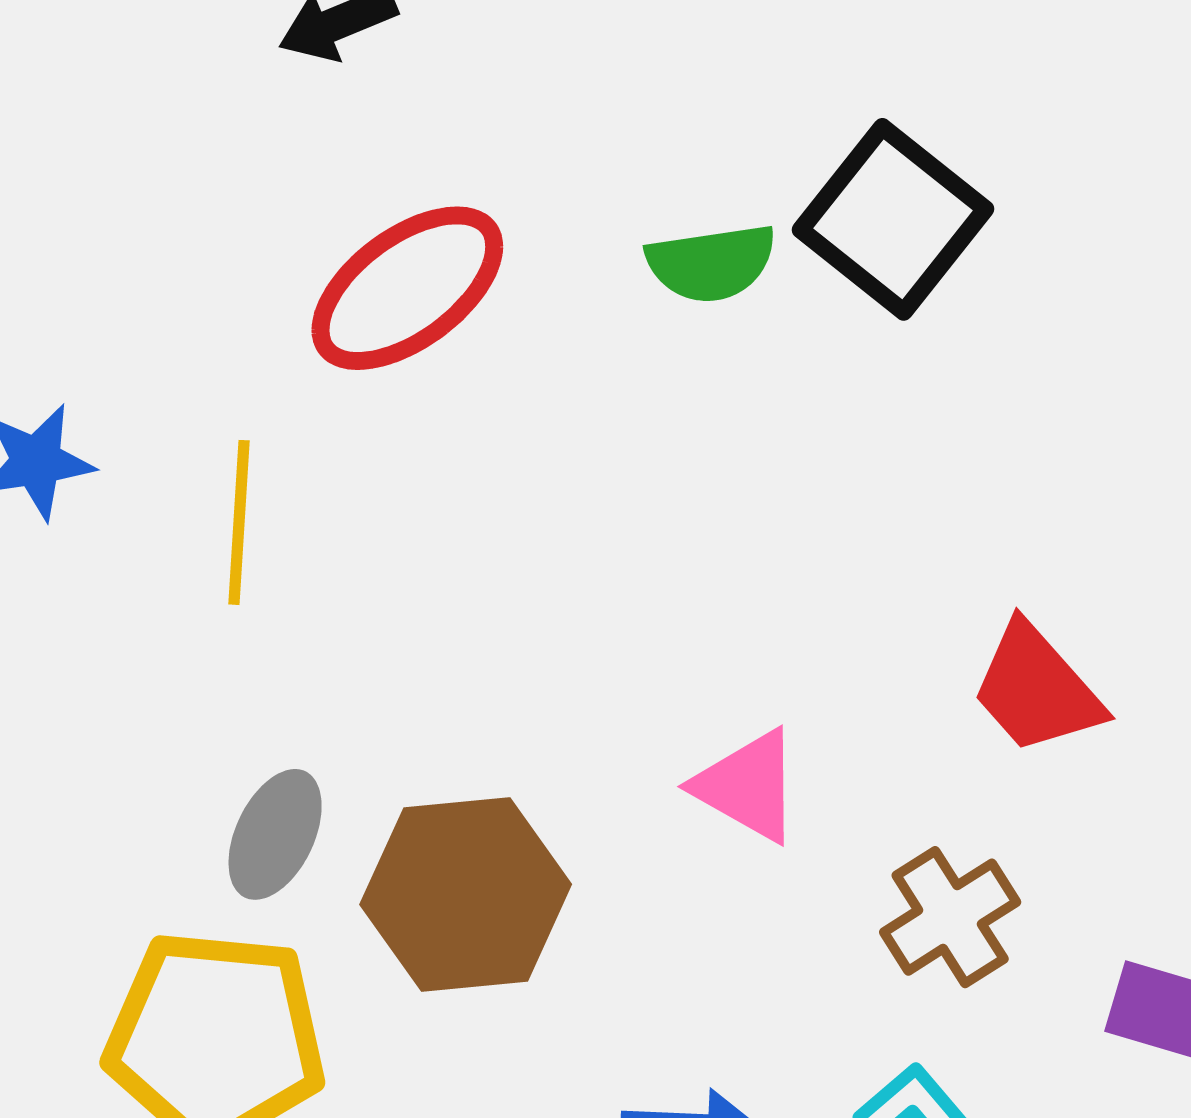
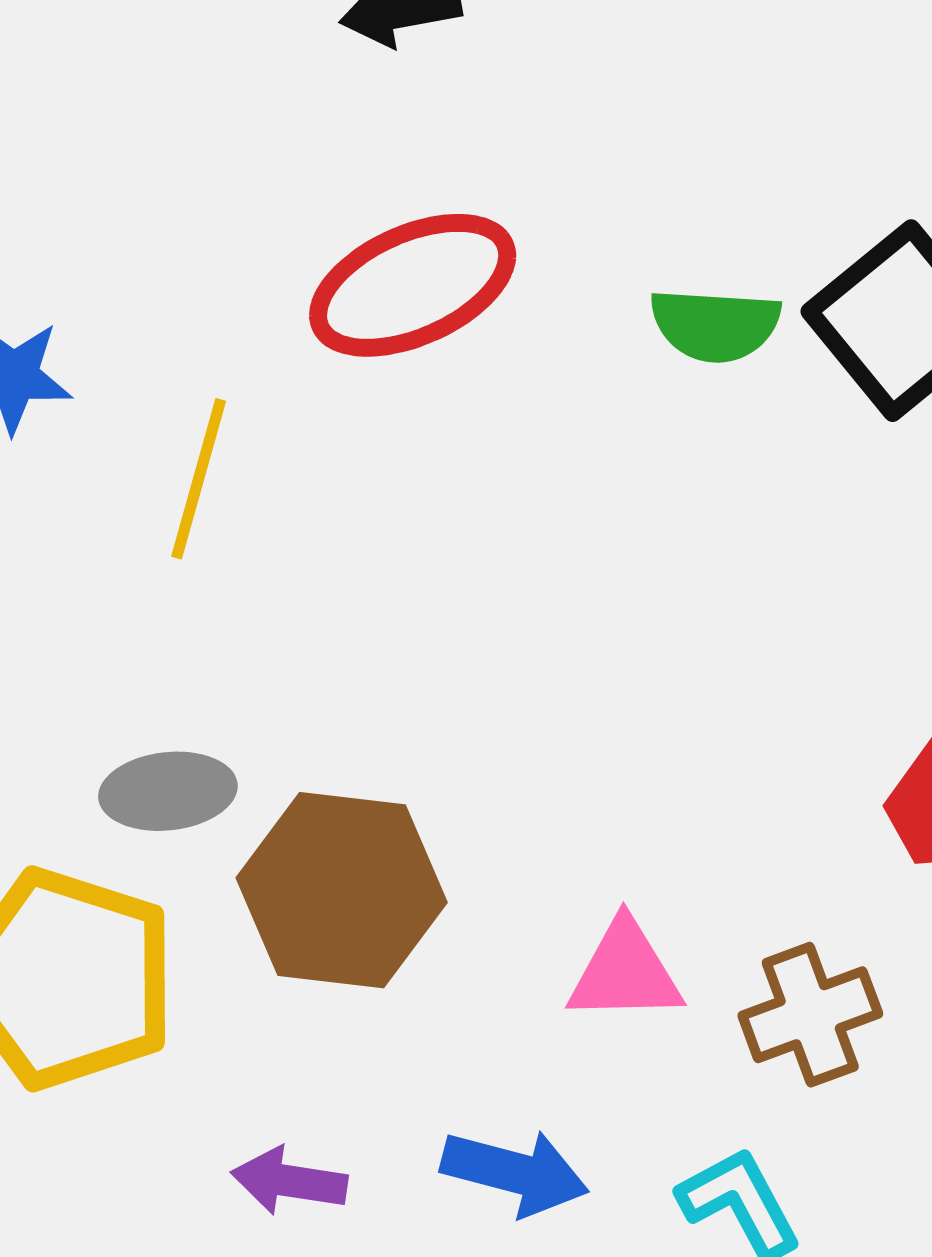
pink triangle: (748, 786) -> (625, 972), moved, turned -43
gray ellipse: (275, 834) -> (168, 791), turned 46

